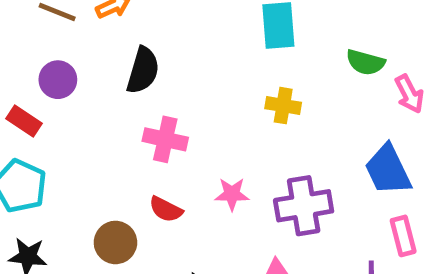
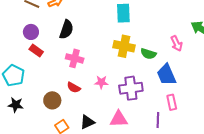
green semicircle: (365, 62) -> (148, 54), moved
yellow cross: (283, 106) -> (124, 46), size x1.5
red rectangle: (24, 121) -> (36, 51), moved

